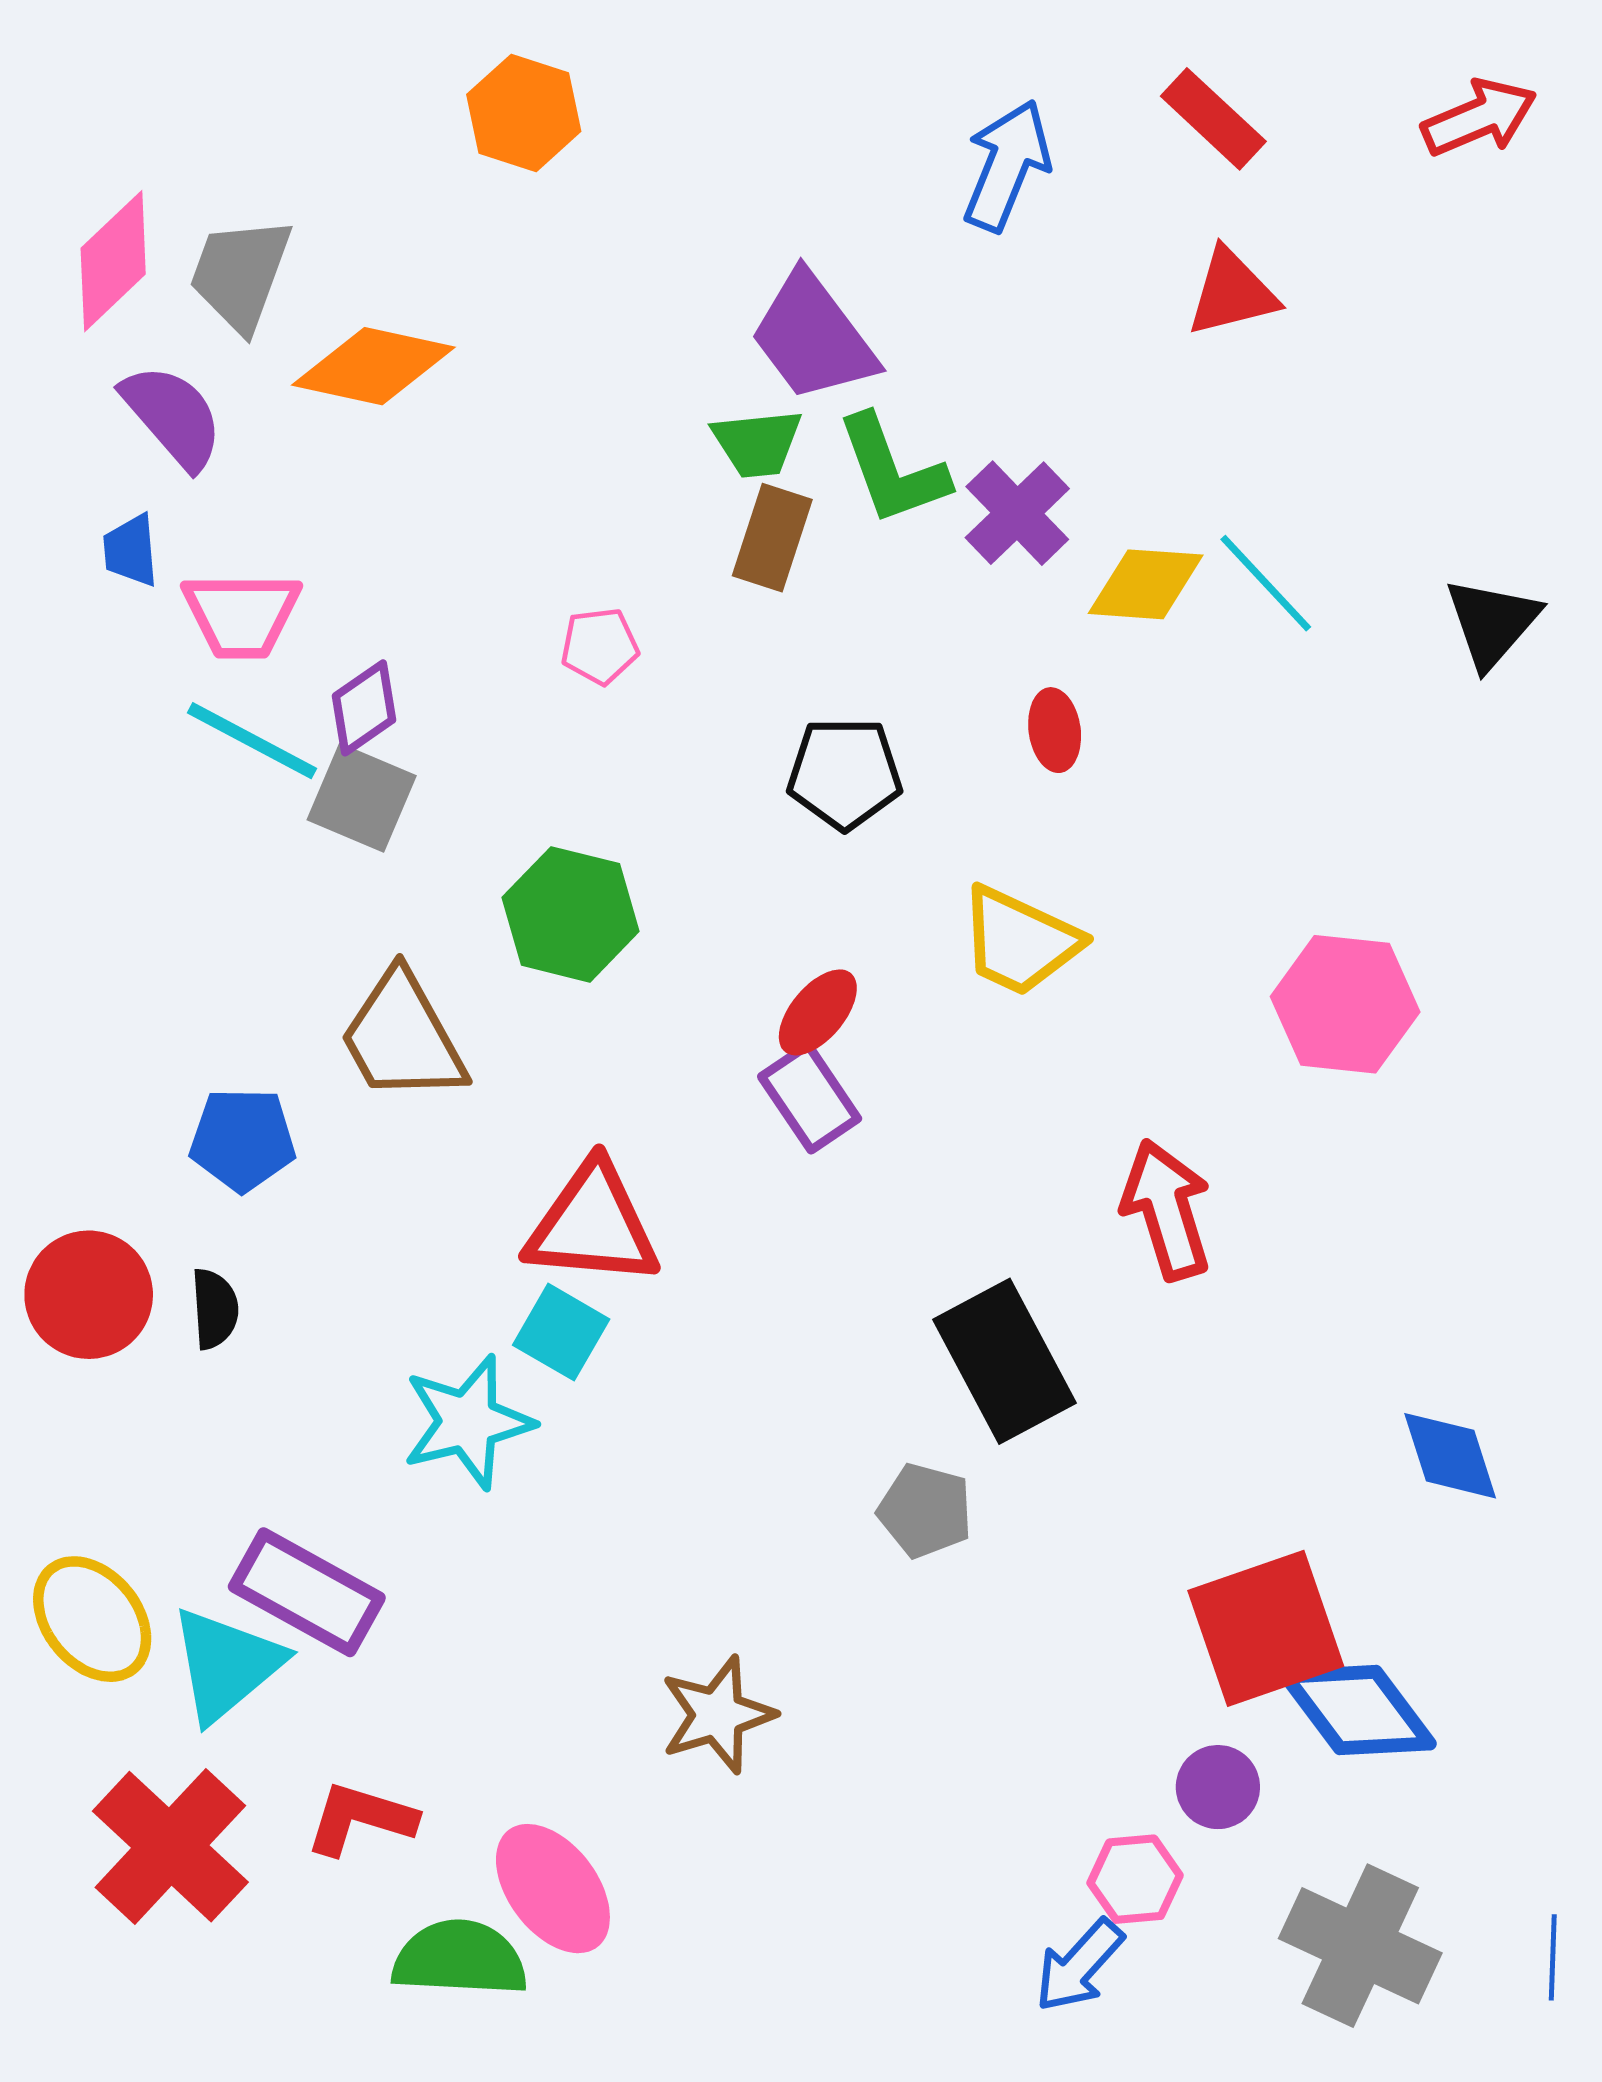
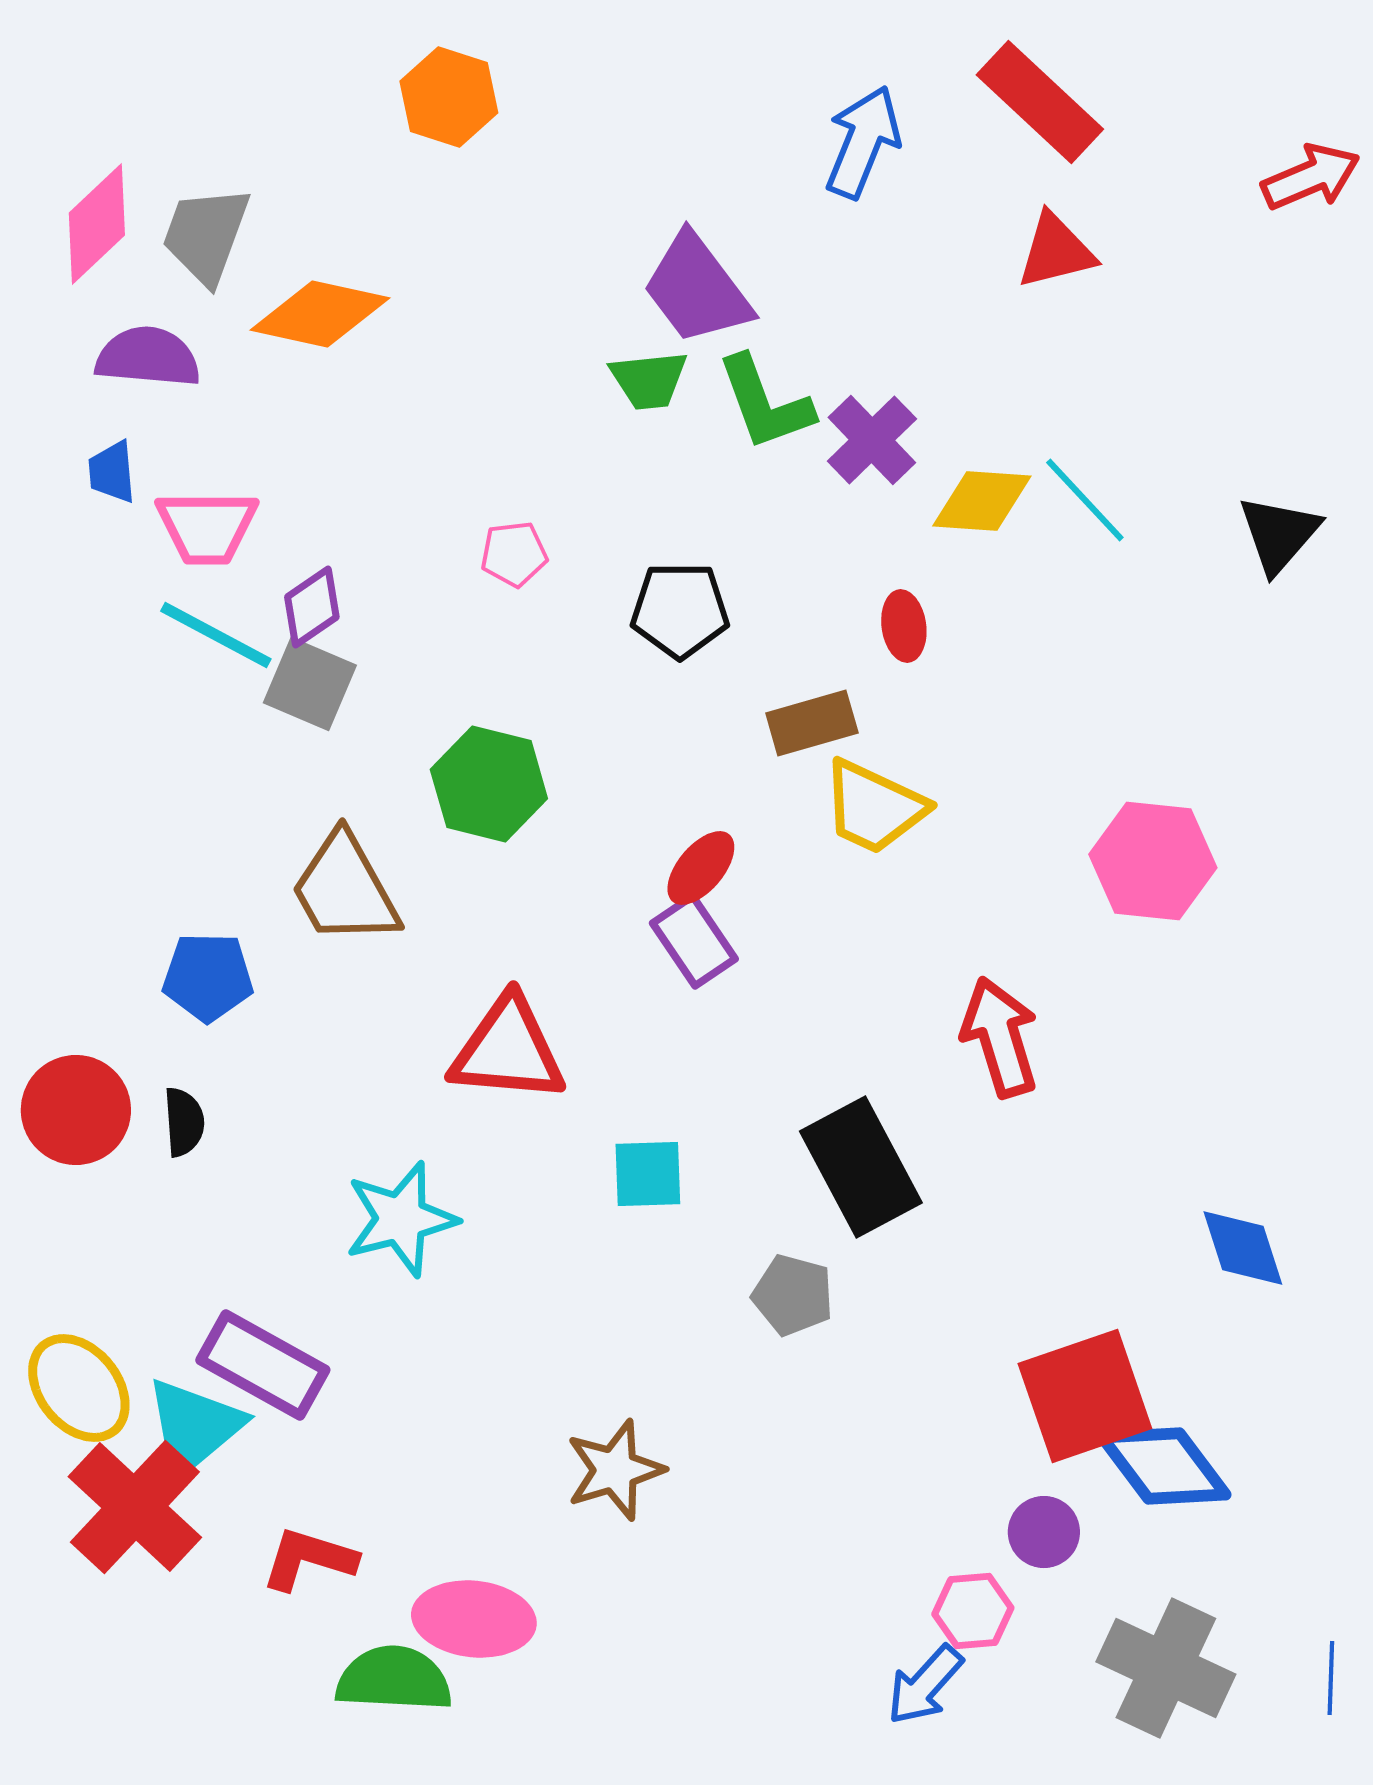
red arrow: (1479, 118) -> (1311, 177), moved
red rectangle: (1213, 119) -> (1040, 102), size x1.4
purple semicircle: (173, 416) -> (148, 357), turned -44
brown rectangle: (772, 538) -> (812, 723), moved, turned 56
black pentagon: (845, 773) -> (680, 610), moved
cyan square: (561, 1332) -> (648, 1174), moved, turned -32
red cross: (170, 1847) -> (135, 1507), moved
pink ellipse: (553, 1889) -> (474, 1619), turned -47

